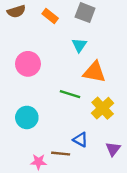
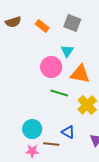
pink circle: (28, 64) -> (51, 67), moved
cyan circle: (27, 117) -> (32, 129), moved

